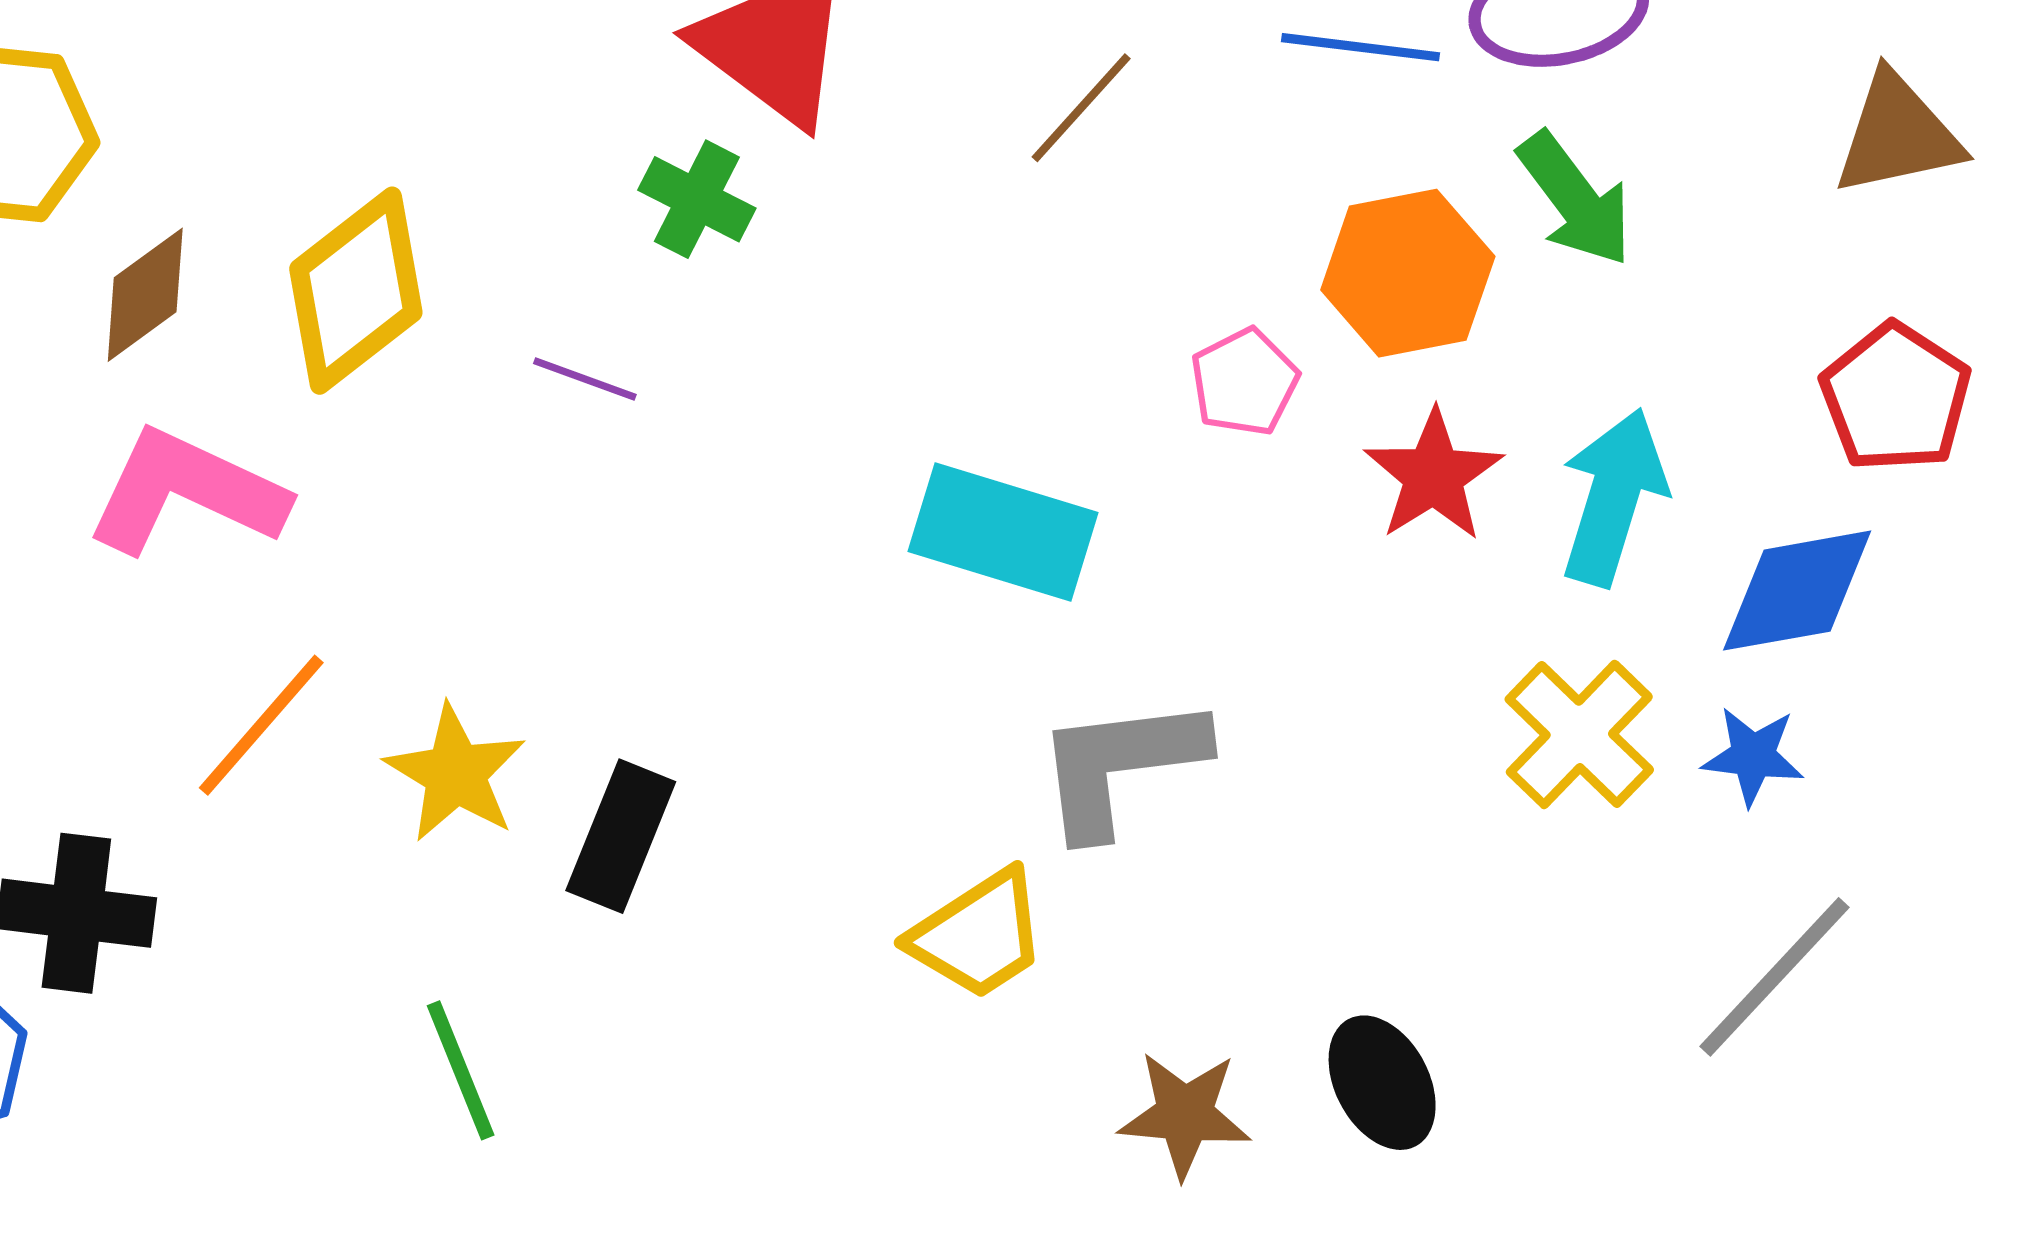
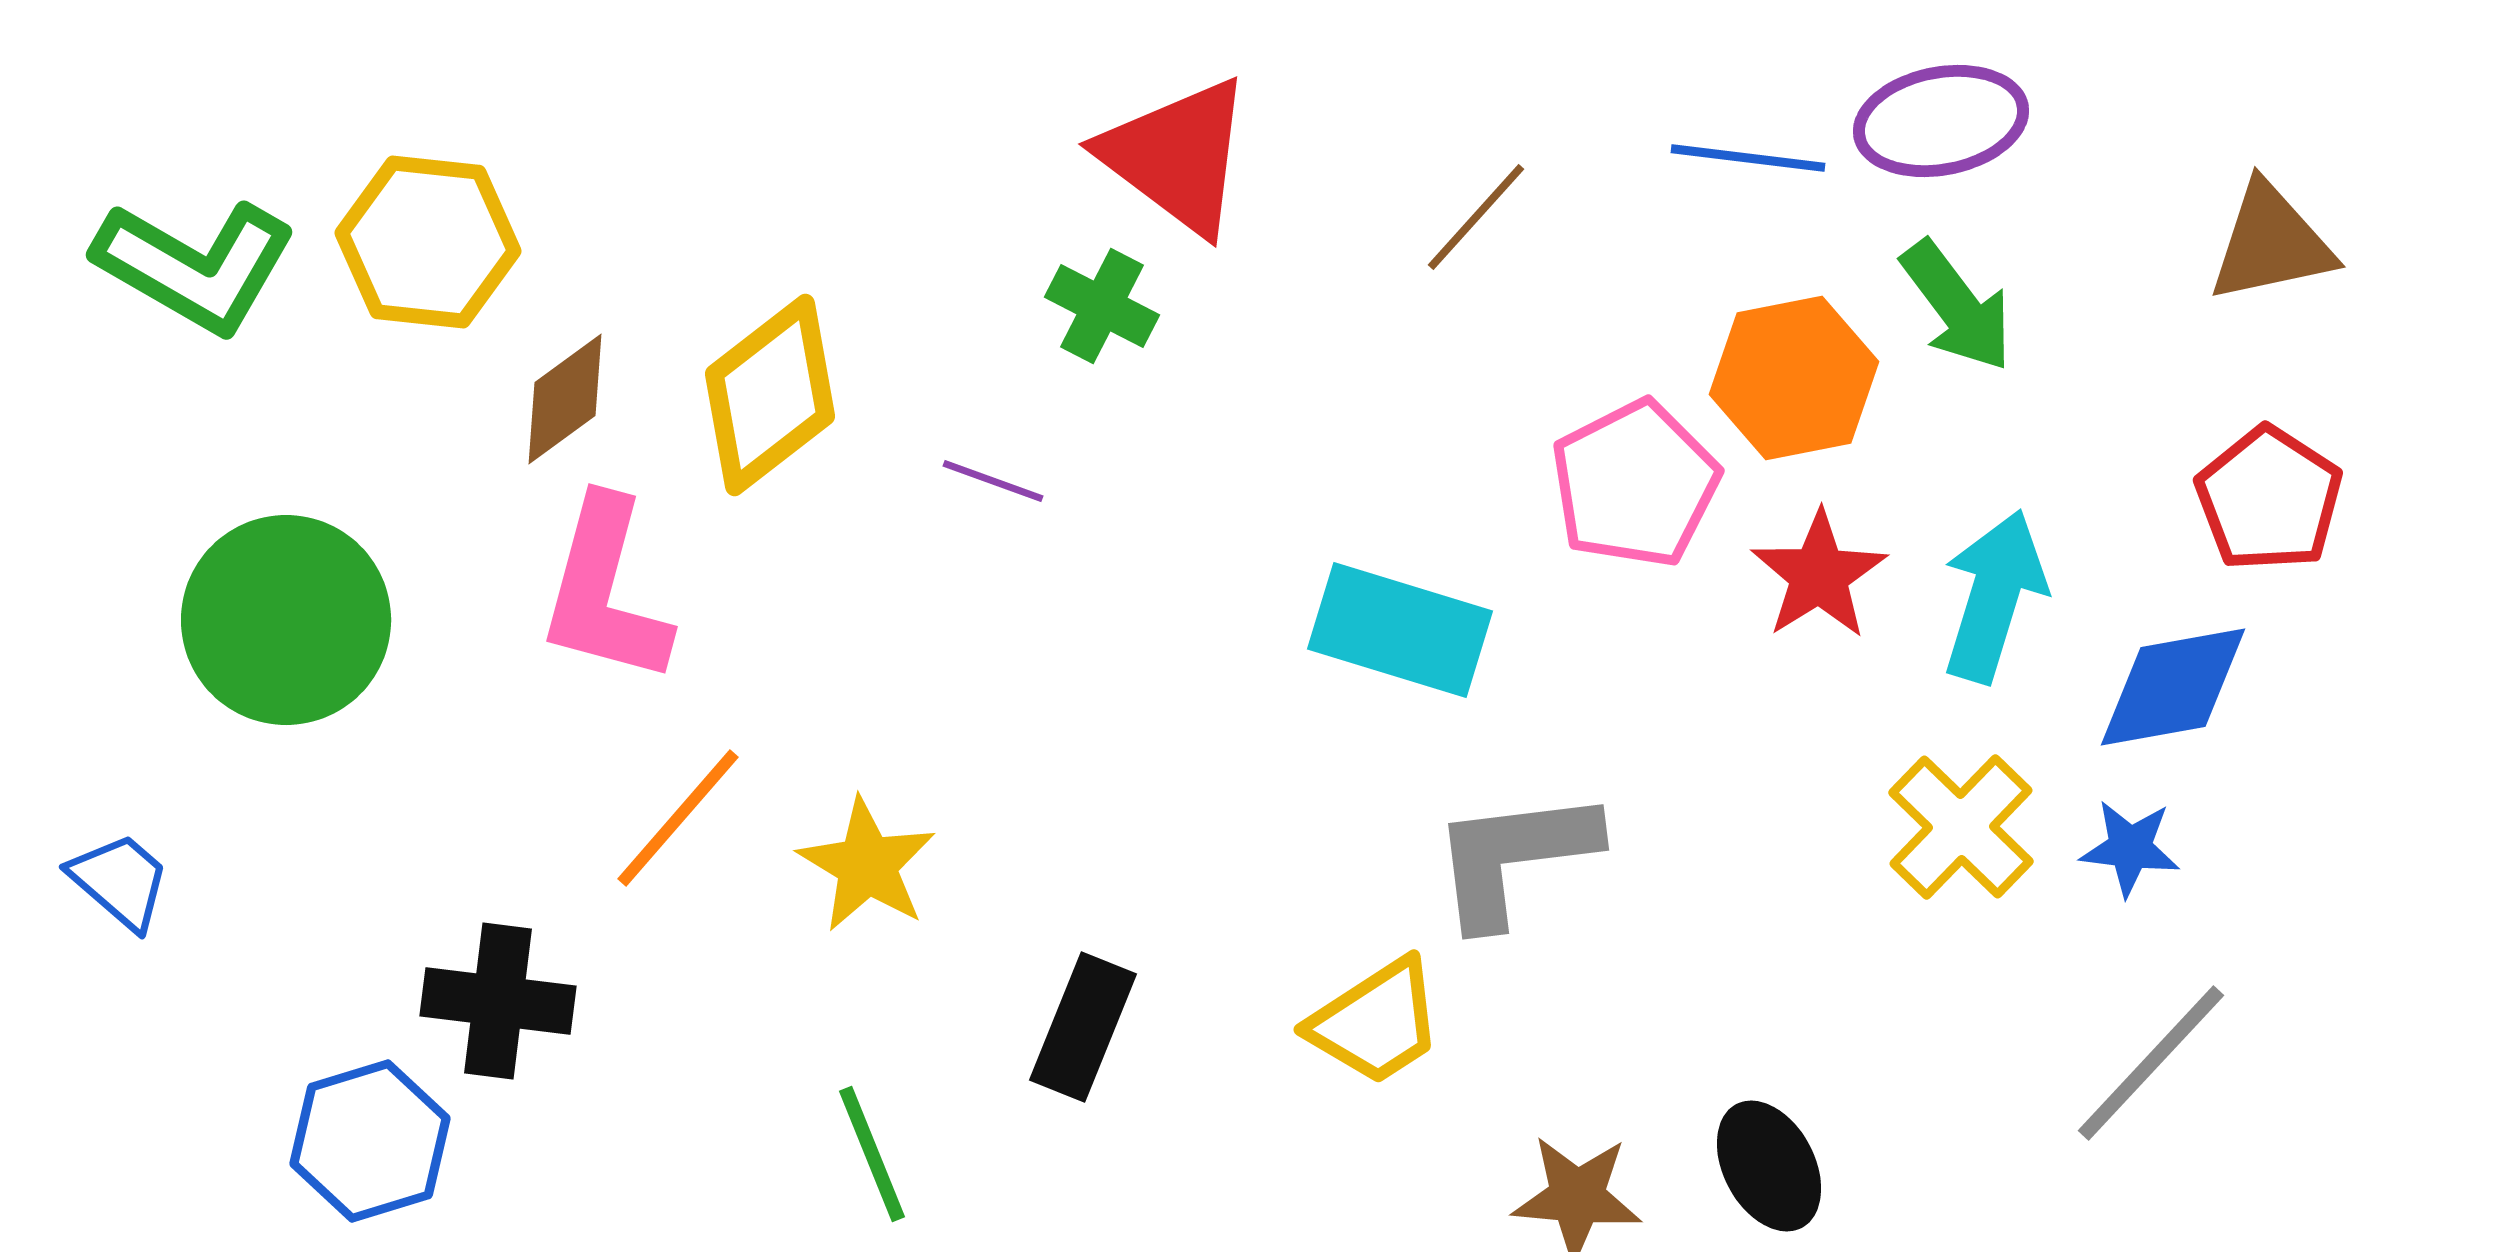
pink pentagon: (1244, 382) -> (1635, 484), size x1.6
pink L-shape: (186, 492) -> (605, 591), turned -100
black rectangle: (621, 836) -> (1083, 1027), moved

